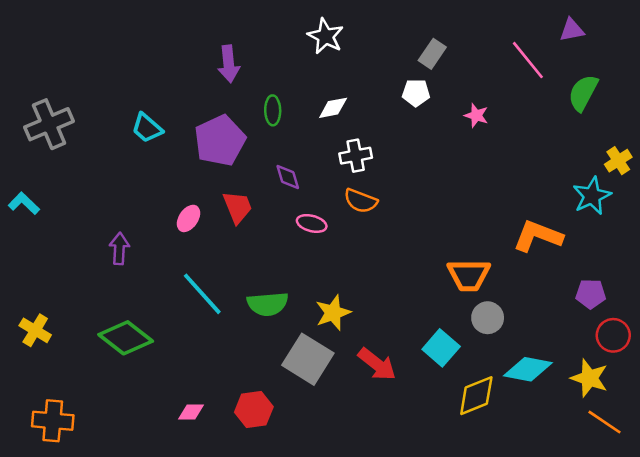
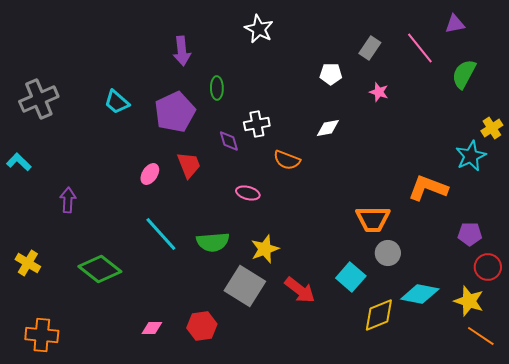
gray rectangle: (432, 54) -> (370, 48), moved
white diamond: (333, 108) -> (328, 128), moved
white cross: (356, 156) -> (257, 124), moved
pink ellipse: (312, 223) -> (248, 193), moved
purple arrow: (119, 249) -> (68, 200), moved

